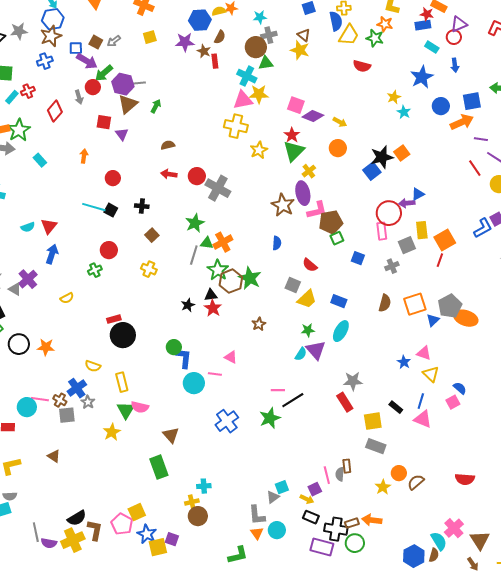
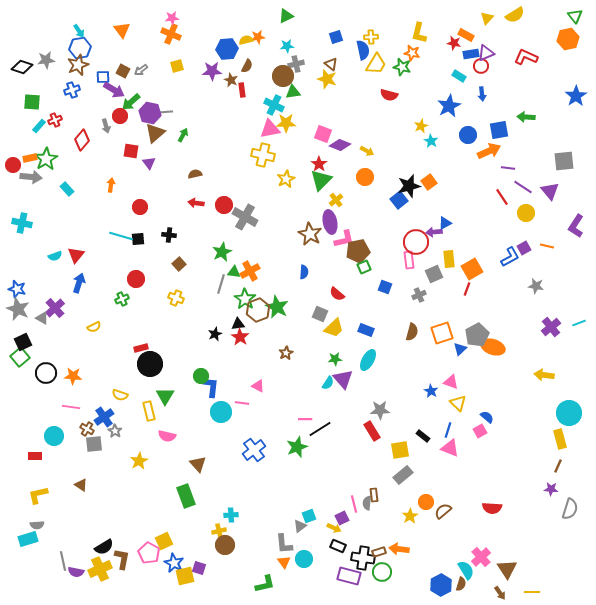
blue rectangle: (423, 25) -> (471, 54), moved
black square: (111, 210) -> (138, 239), turned -32
pink line: (40, 399) -> (71, 407), moved
green triangle: (126, 410) -> (165, 396), moved
gray rectangle: (376, 446) -> (403, 475), turned -60

